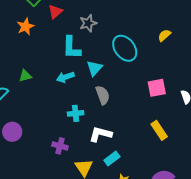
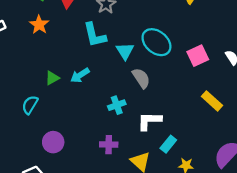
cyan ellipse: (125, 48) -> (156, 42), moved
cyan arrow: (65, 77) -> (80, 75), moved

